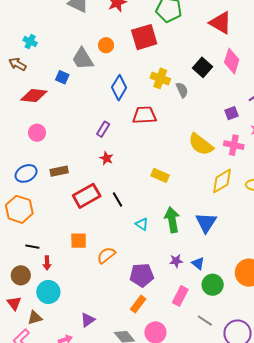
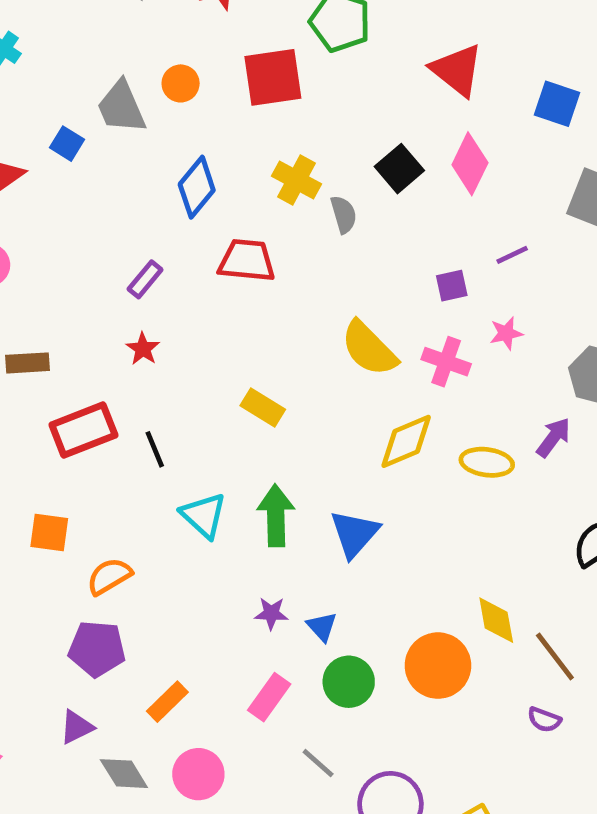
cyan triangle: (142, 224) -> (204, 515), size x1.5
purple pentagon: (142, 275) -> (97, 649), moved
purple triangle: (88, 320) -> (77, 727), moved

